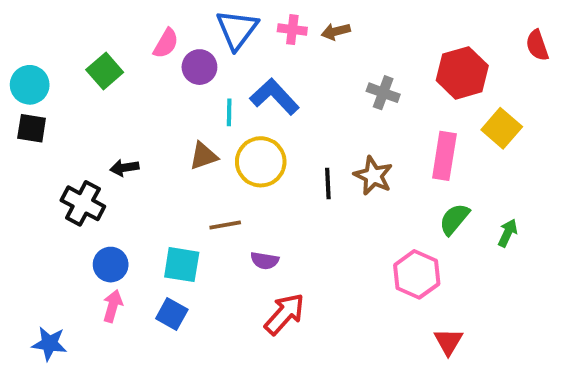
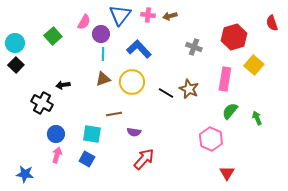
cyan line: (229, 112) -> (103, 54), moved
black square: (32, 128) -> (16, 65), turned 35
black line: (328, 184) -> (166, 93), turned -56
green arrow: (508, 233) -> (257, 118), turned -48

